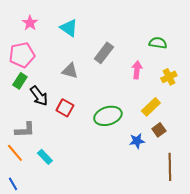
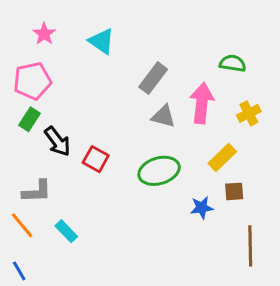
pink arrow: (137, 70) -> (202, 103), size x1.5
gray triangle: (70, 71) -> (163, 116), moved
brown square: (159, 130) -> (234, 191), turned 32

